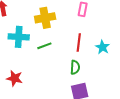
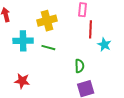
red line: (79, 43) -> (91, 29), moved
green line: (44, 46) -> (48, 48), turned 40

